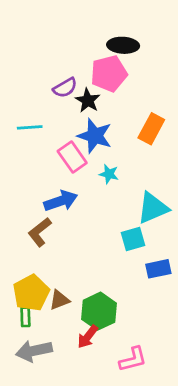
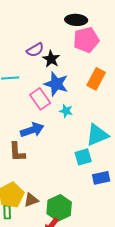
pink pentagon: (109, 74) -> (86, 40), moved
brown L-shape: (40, 232) -> (17, 152), turned -55

